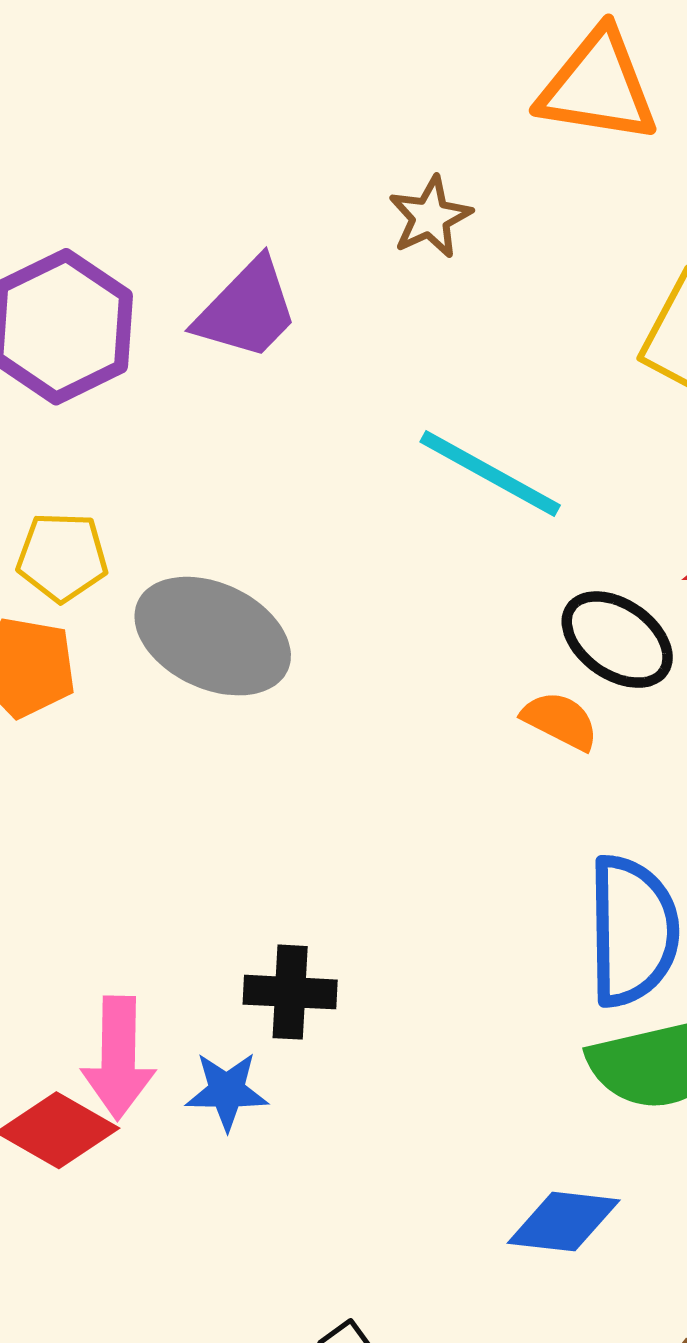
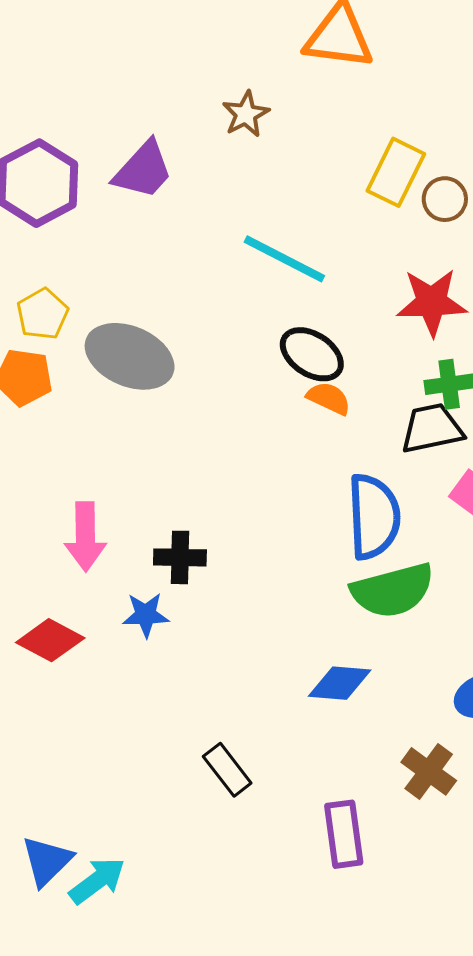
yellow pentagon: (62, 557) -> (43, 314), turned -30
black ellipse: (617, 640) -> (312, 354), moved
pink arrow: (118, 1058) -> (85, 537), moved

